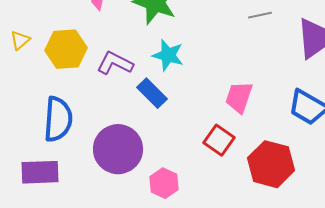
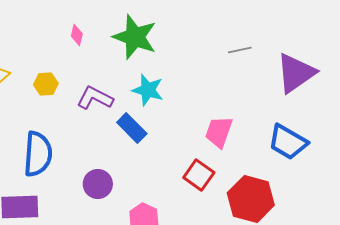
yellow hexagon: (66, 49) -> (46, 84), size x0.6
purple circle: (118, 149) -> (98, 184), size x0.6

